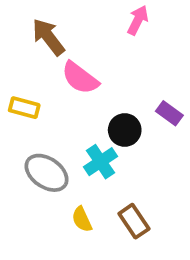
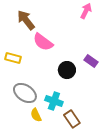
pink arrow: (138, 20) -> (86, 11), moved
cyan cross: (100, 162) -> (54, 101), moved, turned -36
yellow semicircle: (82, 219) -> (36, 115), moved

